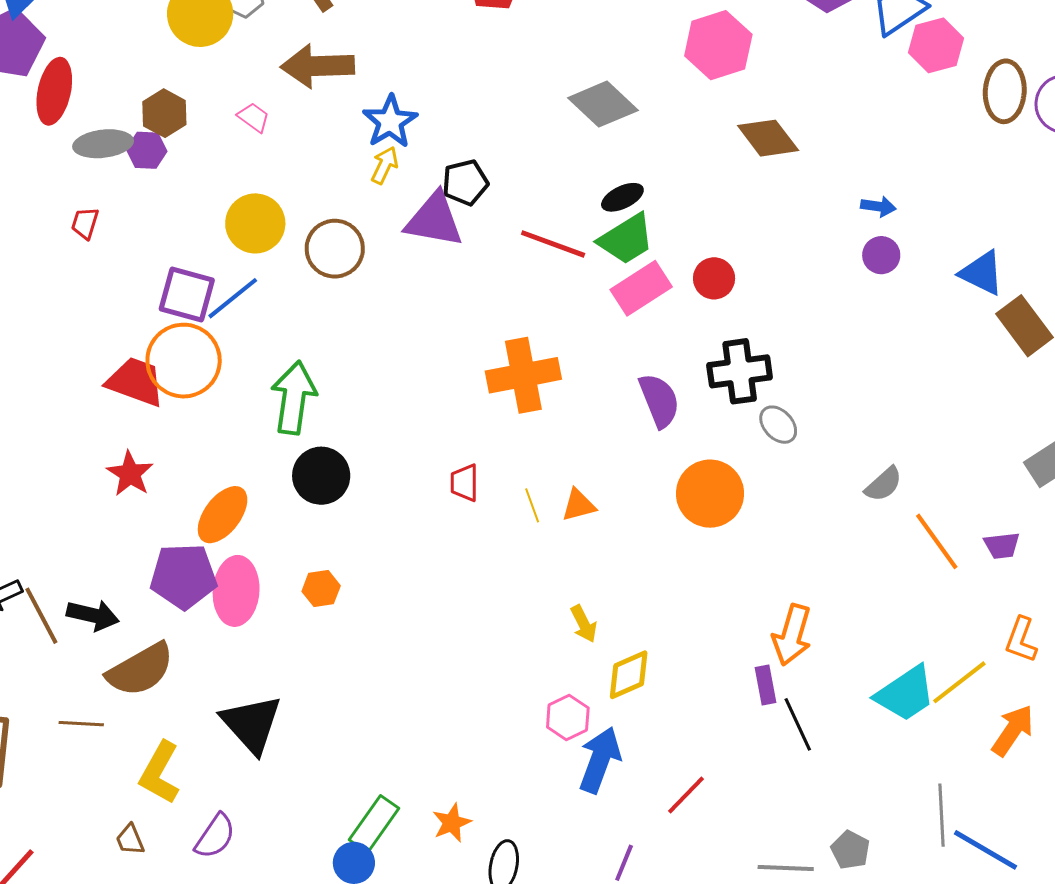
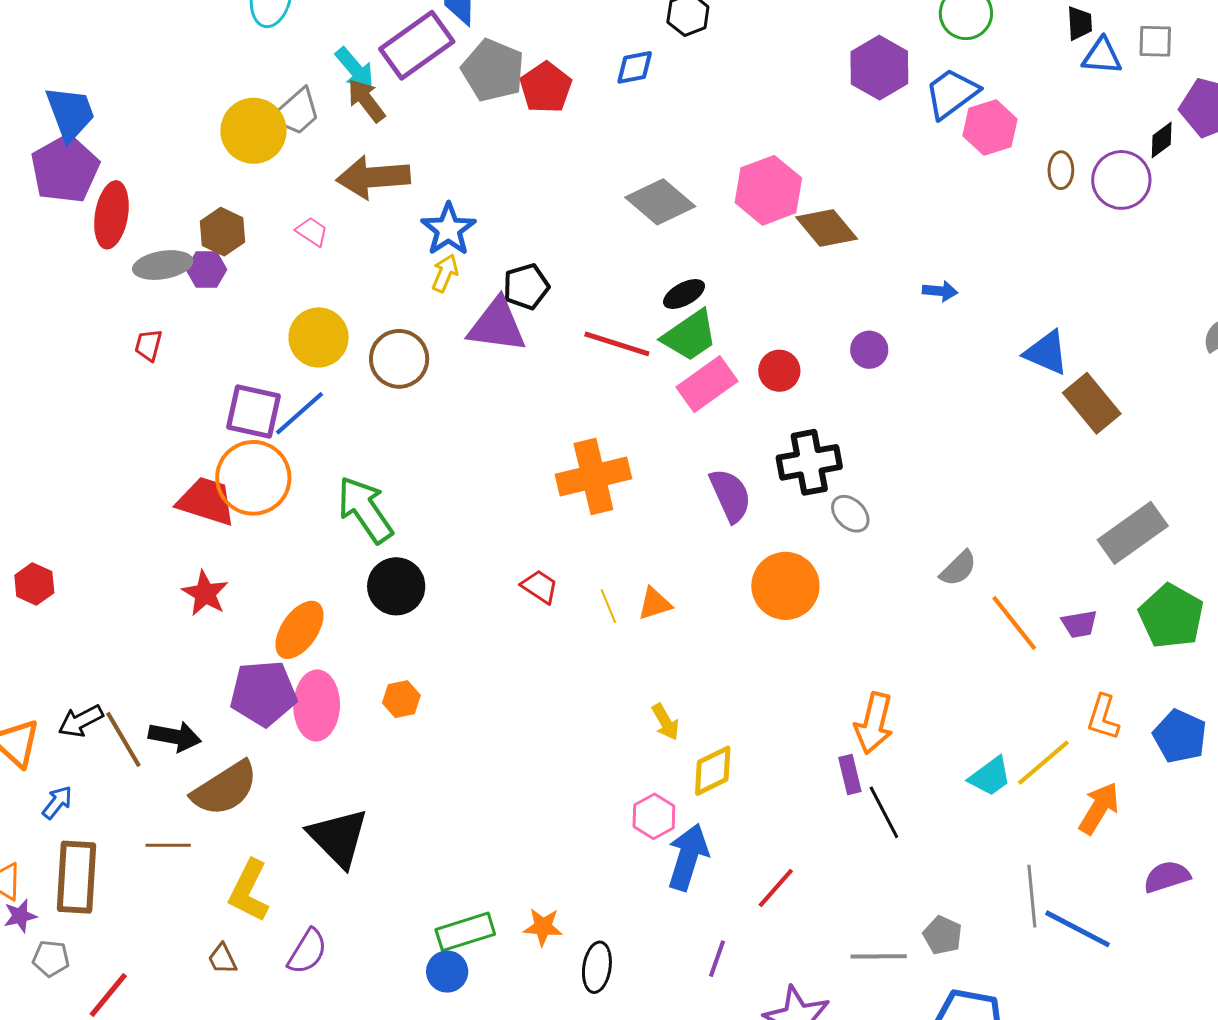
pink hexagon: (718, 45) -> (768, 190), moved
brown ellipse: (1005, 91) -> (1061, 170), size x0.6
purple circle: (881, 255) -> (869, 350), moved
green arrow: (294, 398) -> (365, 510), turned -40
red trapezoid: (464, 483) -> (540, 587), turned 126
cyan trapezoid: (905, 694) -> (990, 777), size x0.7
orange star: (452, 823) -> (543, 927), turned 30
green rectangle: (374, 824) -> (465, 932), turned 40

